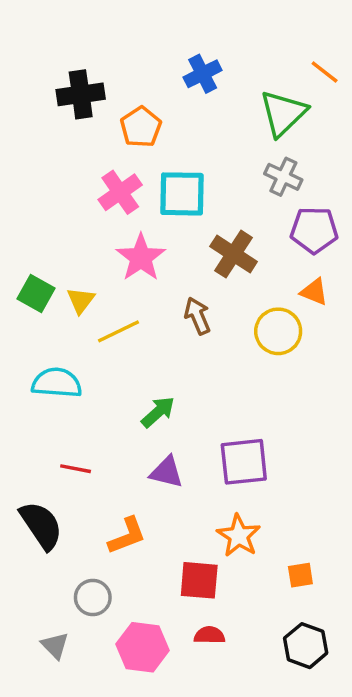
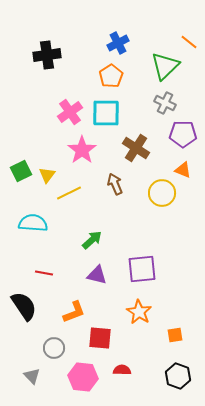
orange pentagon: (141, 127) -> (111, 76), moved
green square: (36, 294) -> (21, 171), turned 35
red square: (199, 580) -> (100, 338), moved

